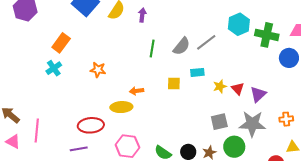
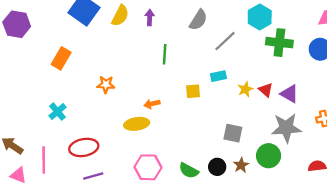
green cross: (267, 35) -> (279, 43), moved
gray semicircle: (182, 46) -> (198, 20), moved
cyan cross: (54, 68) -> (57, 112), moved
purple triangle: (258, 94) -> (289, 94), turned -42
gray square: (219, 122) -> (233, 133), moved, turned 30
red ellipse: (91, 125) -> (84, 147), moved

